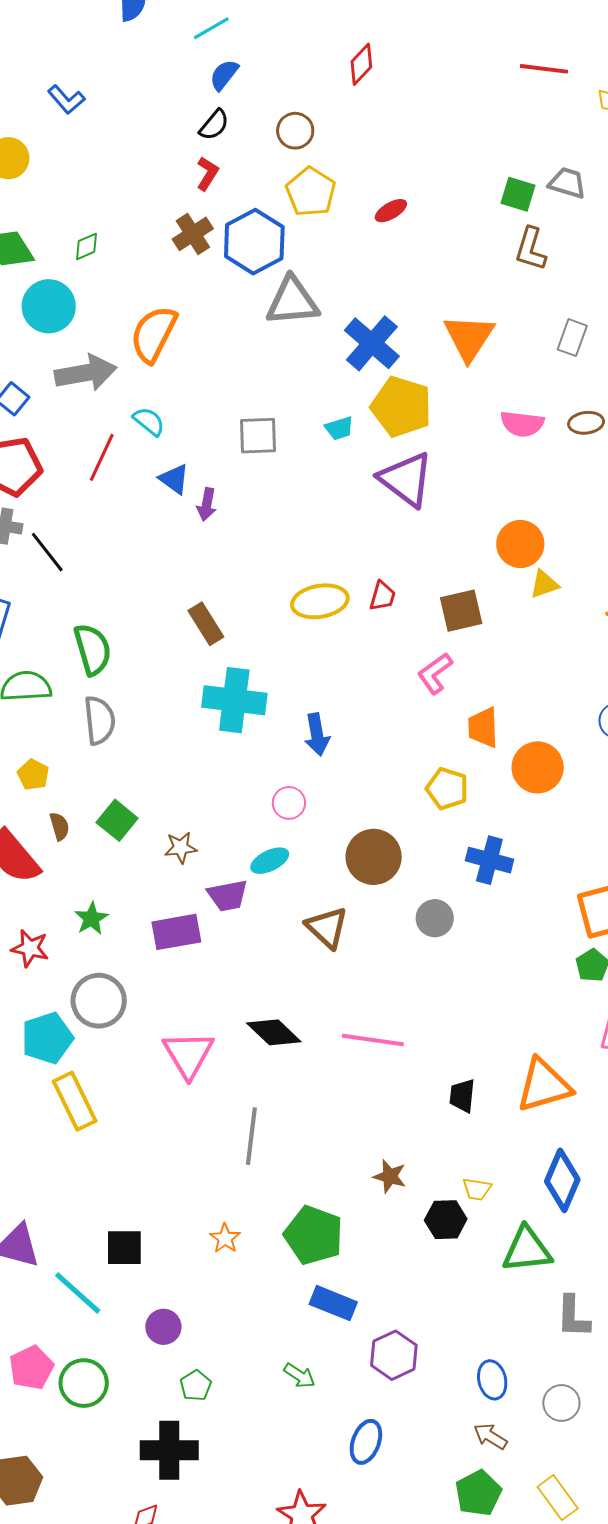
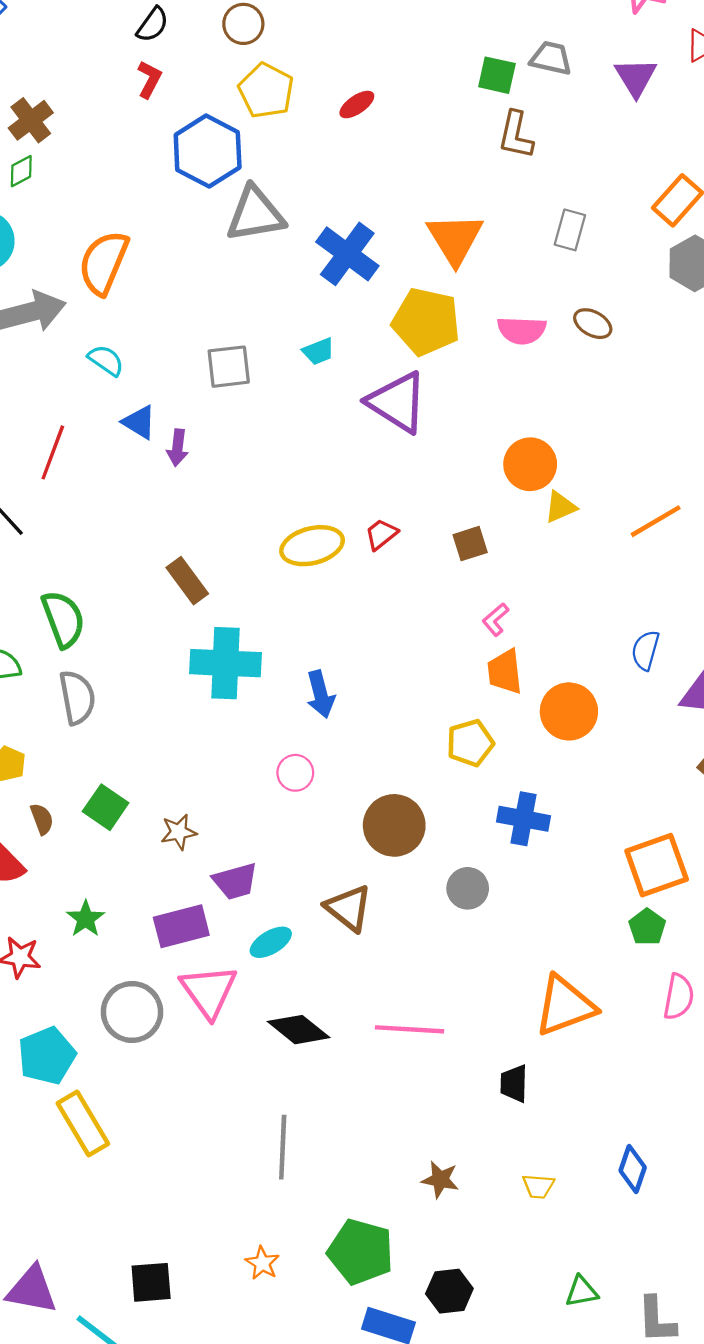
brown cross: (193, 234) -> (31, 120), moved
yellow pentagon: (401, 407) -> (426, 322), moved
brown ellipse: (586, 423) -> (593, 324), turned 40
red line: (102, 457) -> (53, 452), moved
red trapezoid: (382, 596) -> (381, 534), turned -140
brown square: (461, 611) -> (470, 544), size x0.7
pink L-shape: (435, 673) -> (496, 619), moved, size x0.7
yellow pentagon: (447, 789) -> (470, 743), turned -30
cyan ellipse: (270, 861) -> (271, 942), moved
gray circle: (99, 1001) -> (132, 1012), moved
pink triangle: (188, 1054) -> (209, 991), moved
orange triangle: (544, 1085) -> (565, 1006), moved
blue diamond: (562, 1180) -> (633, 1169), size x0.7
black hexagon: (446, 1220) -> (449, 1291), moved
green triangle: (527, 1250) -> (582, 1292), moved, size x0.6

